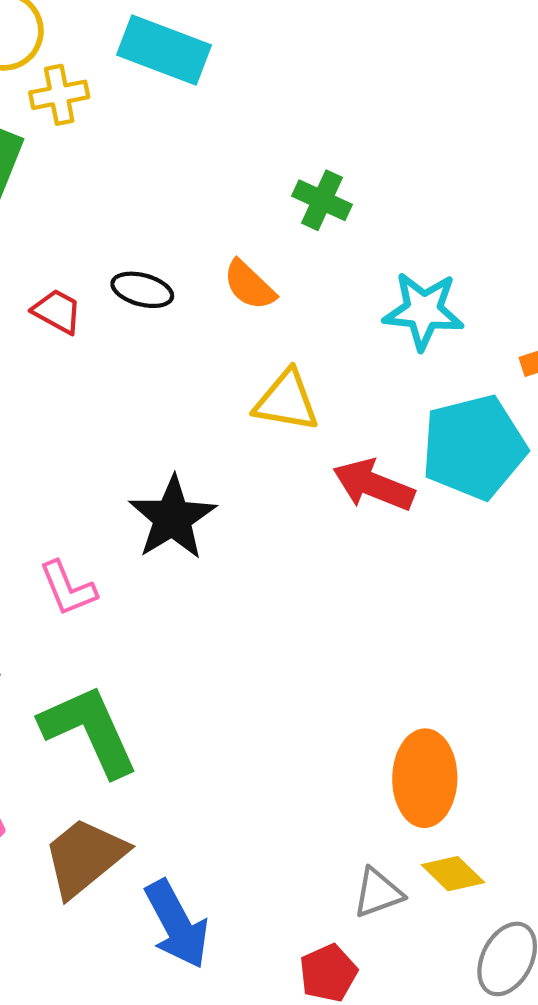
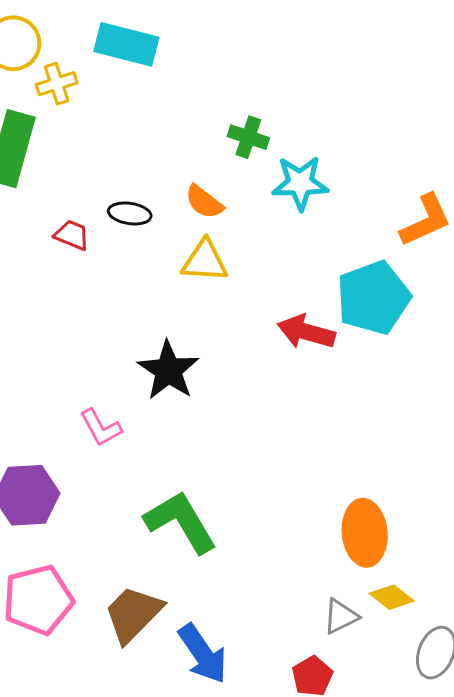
cyan star: (423, 311) -> (300, 183), moved
yellow triangle: (286, 401) -> (205, 261), moved
green L-shape: (89, 730) -> (181, 522), moved

